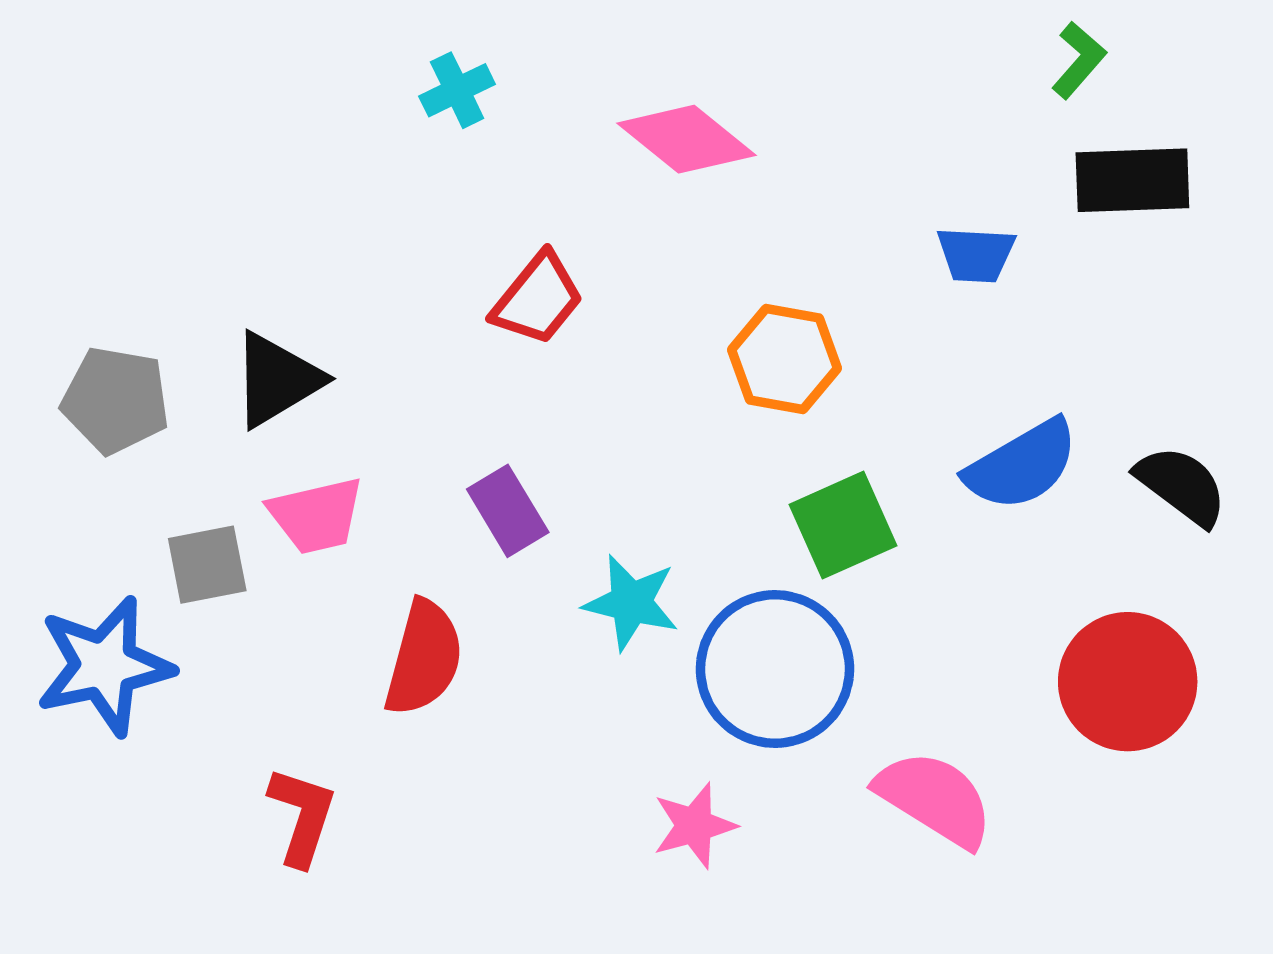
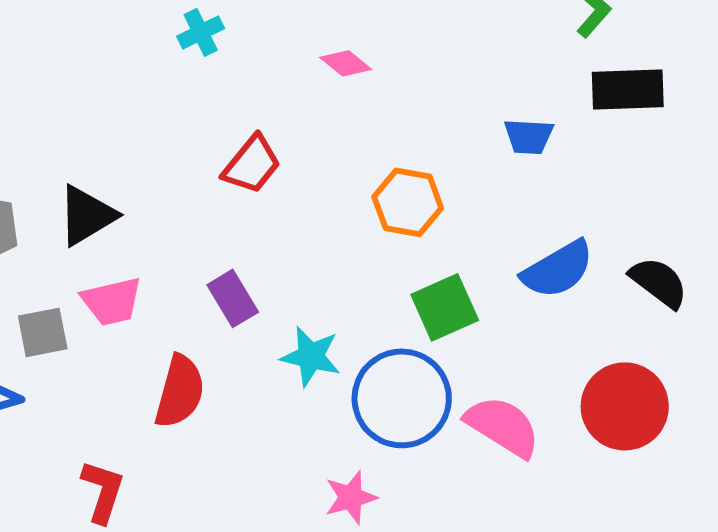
pink diamond: (686, 139) -> (346, 63), size x0.6
pink semicircle: (935, 799) -> (503, 426), moved

